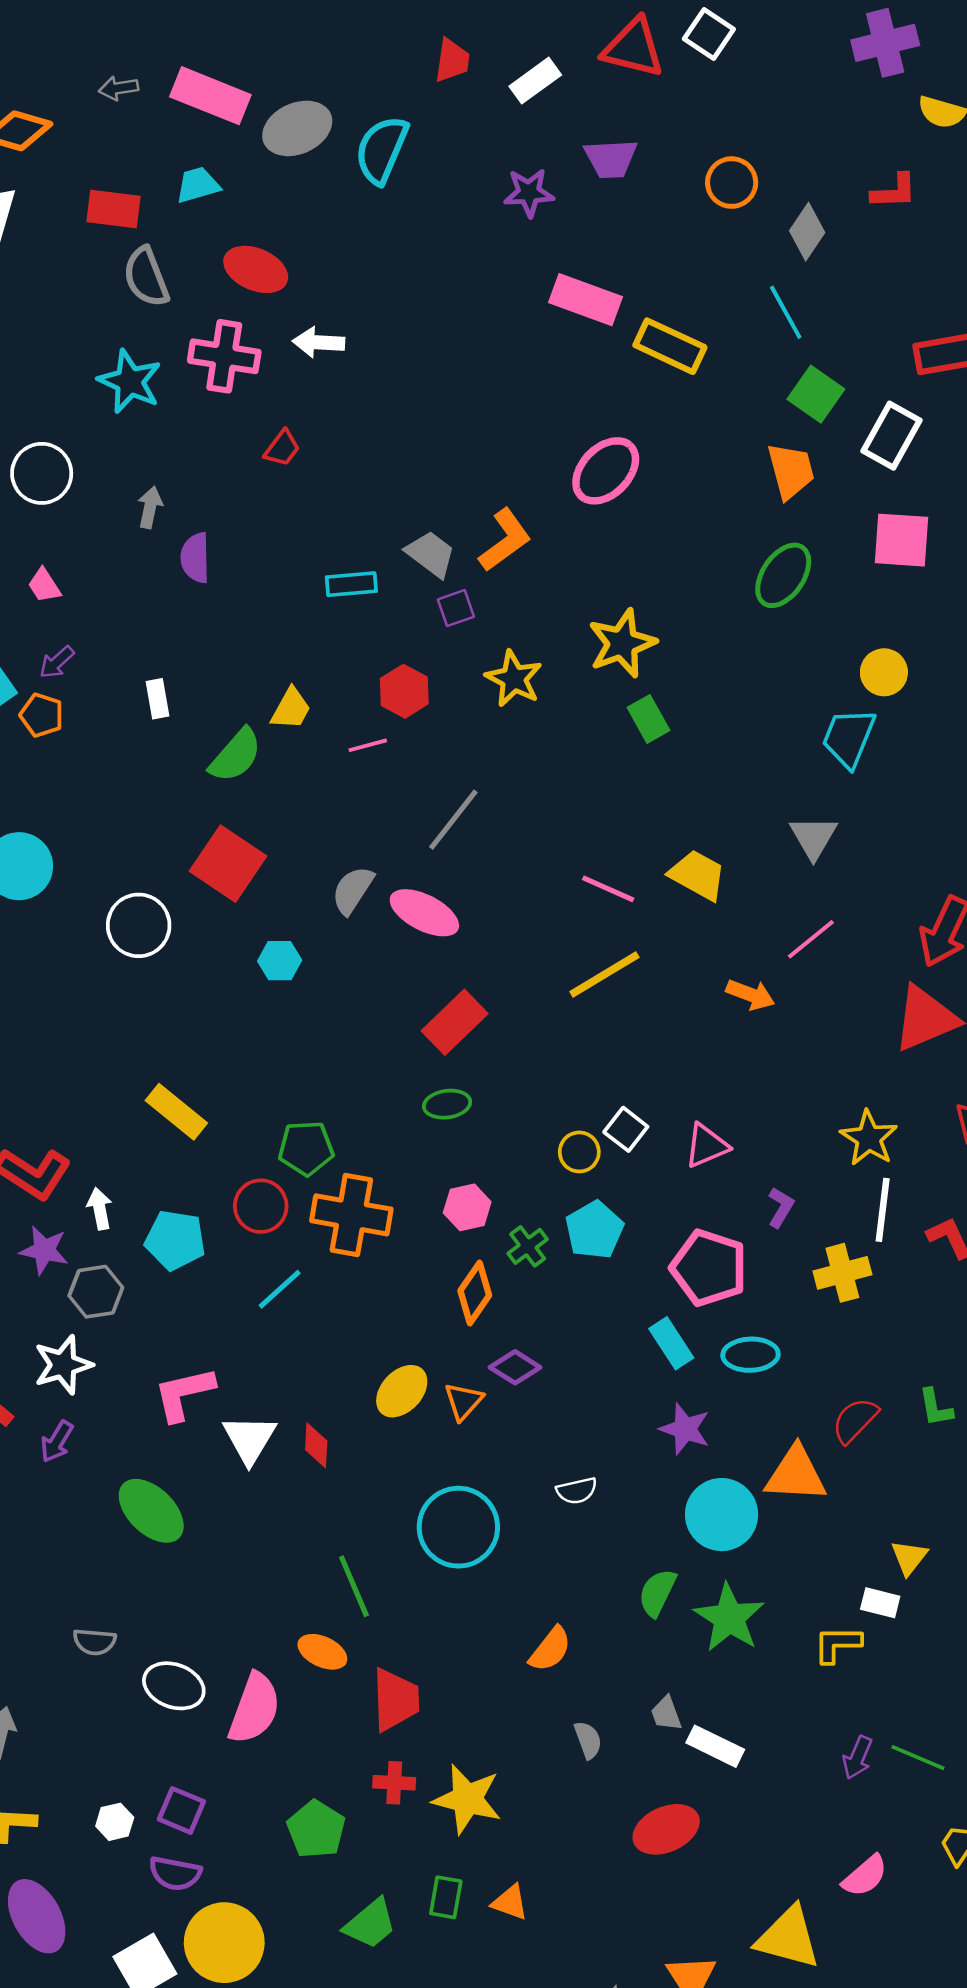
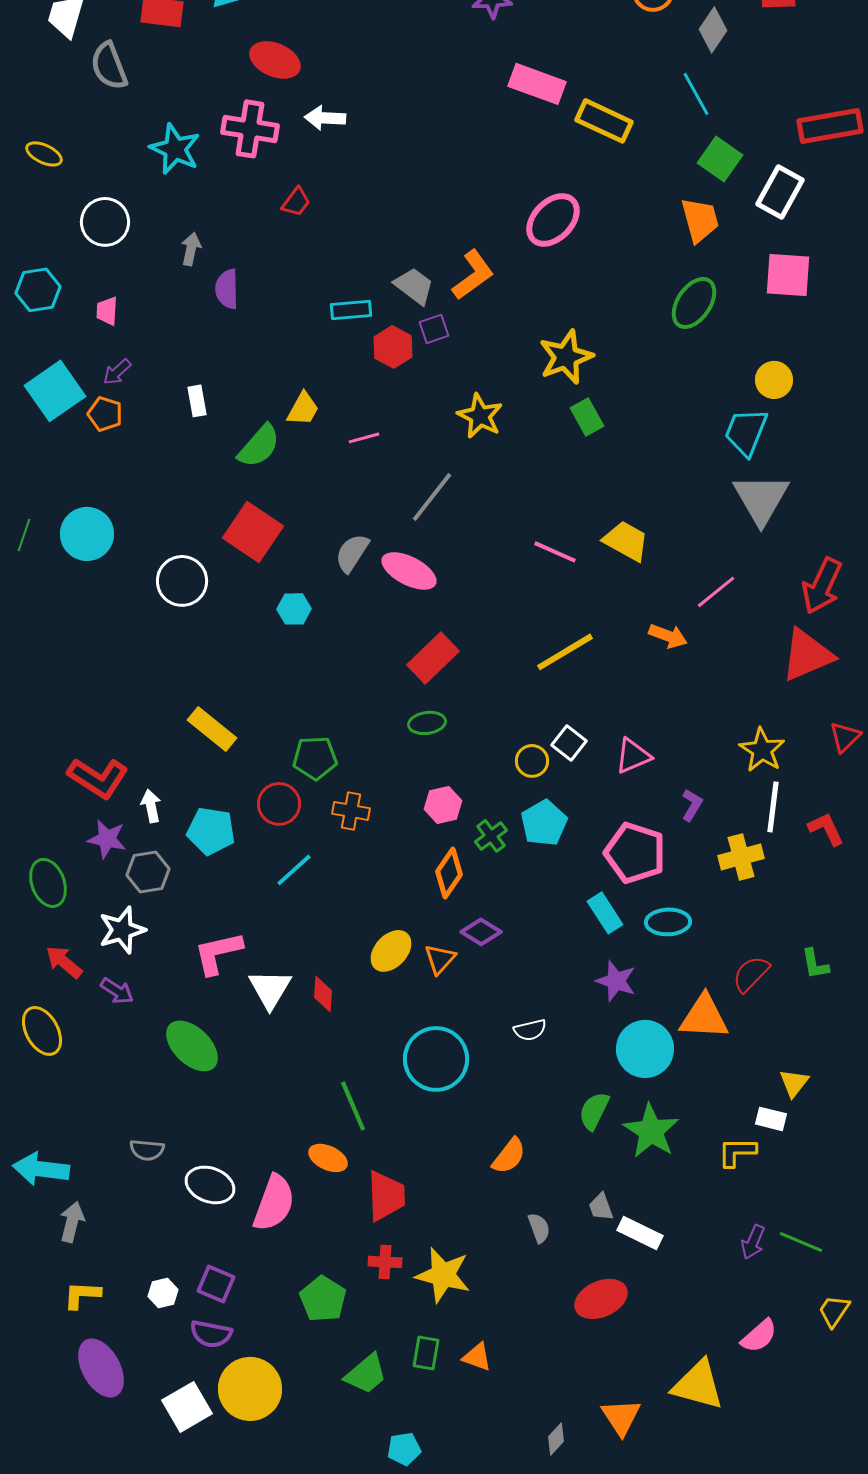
gray semicircle: (146, 277) -> (109, 66), moved
pink trapezoid: (44, 585) -> (107, 311), turned 36
yellow star: (514, 679) -> (480, 416), moved
red hexagon: (404, 691) -> (393, 347), moved
gray triangle: (813, 837) -> (761, 499), moved, size x1.5
yellow line: (604, 974) -> (565, 652), moved
orange cross: (351, 1215) -> (351, 811), size x0.6
purple arrow: (57, 1442) -> (117, 991), turned -88

